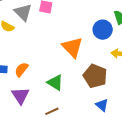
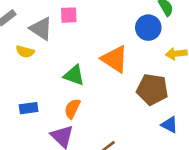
orange semicircle: (21, 70) -> (72, 109), moved
green triangle: (55, 82) -> (74, 75), moved

